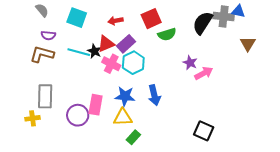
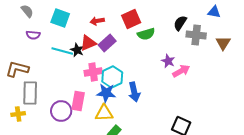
gray cross: (224, 17) -> (196, 35), moved
black semicircle: (203, 23) -> (180, 23), size x0.7
brown L-shape: (42, 54) -> (17, 69), moved
cyan hexagon: (133, 63) -> (112, 77), moved
pink cross: (111, 64) -> (93, 72), moved, turned -36

